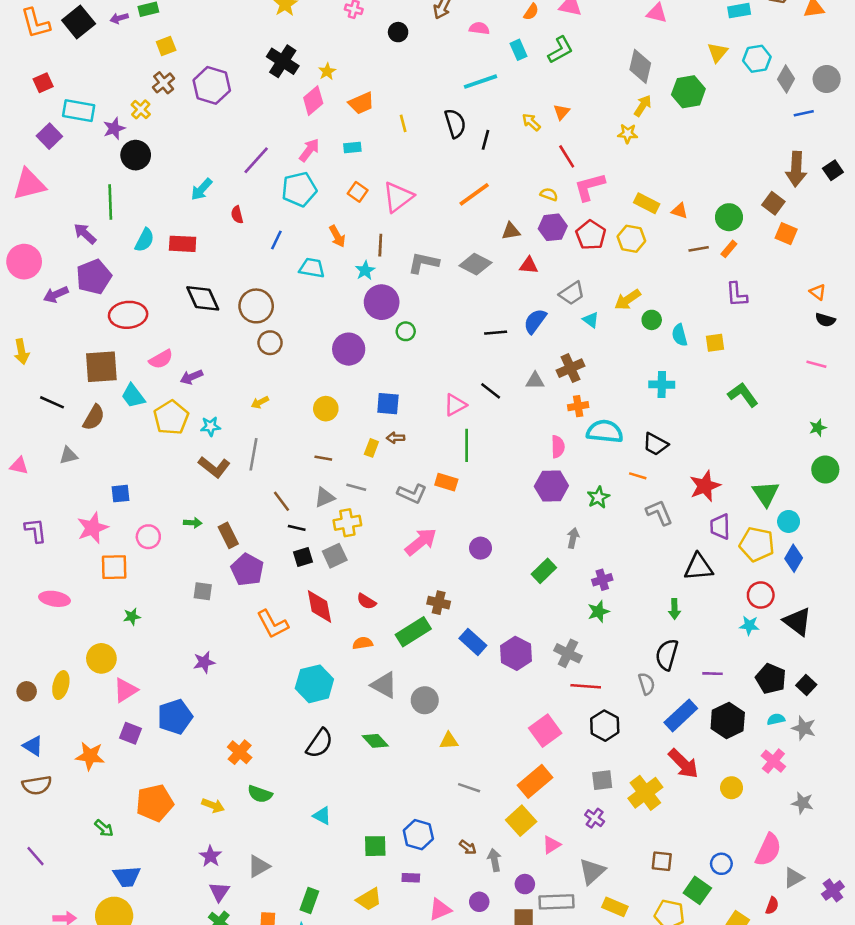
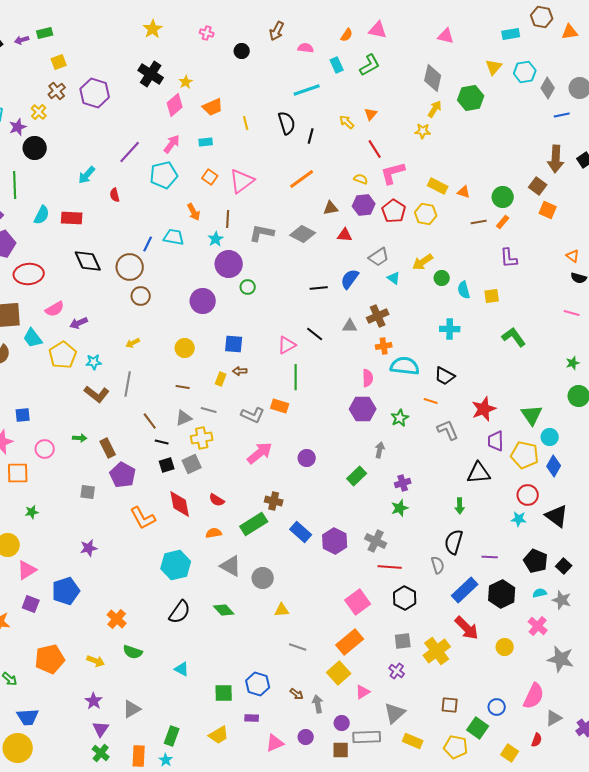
blue line: (276, 240) -> (148, 244), moved
gray star: (803, 803) -> (561, 659), size x1.5

